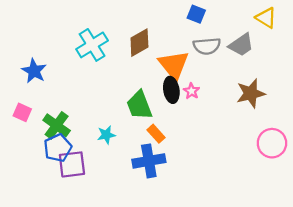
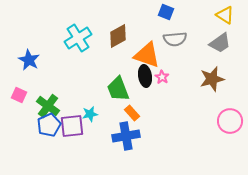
gray trapezoid: (241, 45) -> (220, 43), moved
orange triangle: (174, 65) -> (147, 55), turned -32
purple square: (72, 164) -> (72, 126), moved

